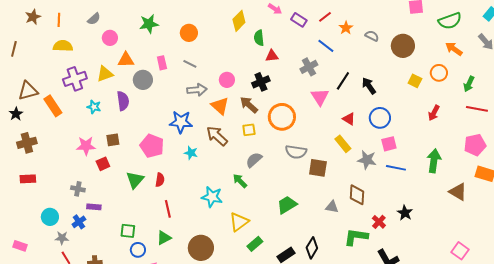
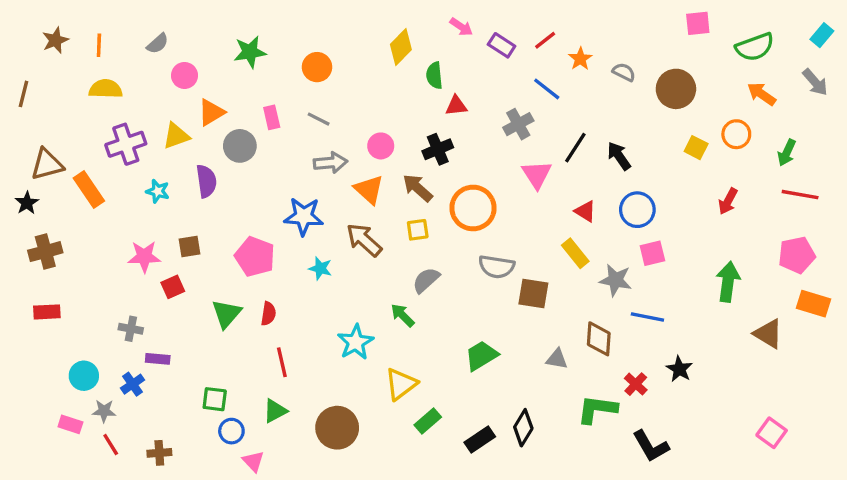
orange triangle: (126, 60) -> (211, 112), turned -30
blue line: (396, 168) -> (647, 317), moved
cyan star: (212, 197) -> (356, 342), turned 30
pink rectangle: (20, 246) -> (70, 424), moved

